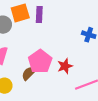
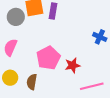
brown semicircle: (29, 73) -> (32, 82), moved, turned -42

